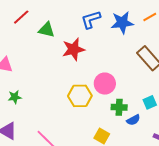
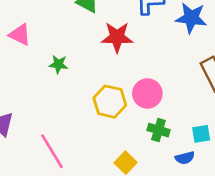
green star: (15, 97) -> (58, 64), moved
blue semicircle: (133, 120) -> (185, 158), moved

